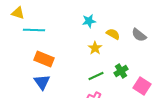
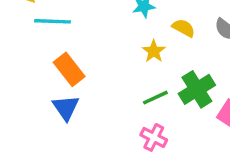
orange rectangle: (44, 59) -> (69, 69), turned 30
green cross: (121, 71) -> (197, 89), size x1.5

